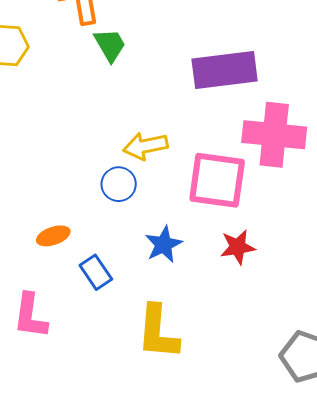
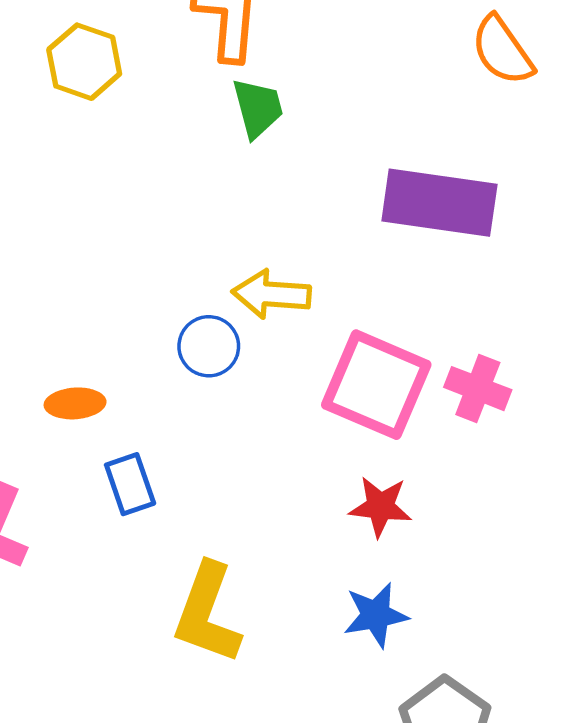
pink cross: (274, 135) -> (478, 389), moved, size x0.6
blue star: (164, 244) -> (376, 615), moved

